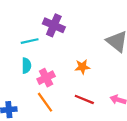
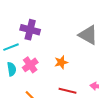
pink cross: (46, 78) -> (30, 65), moved

